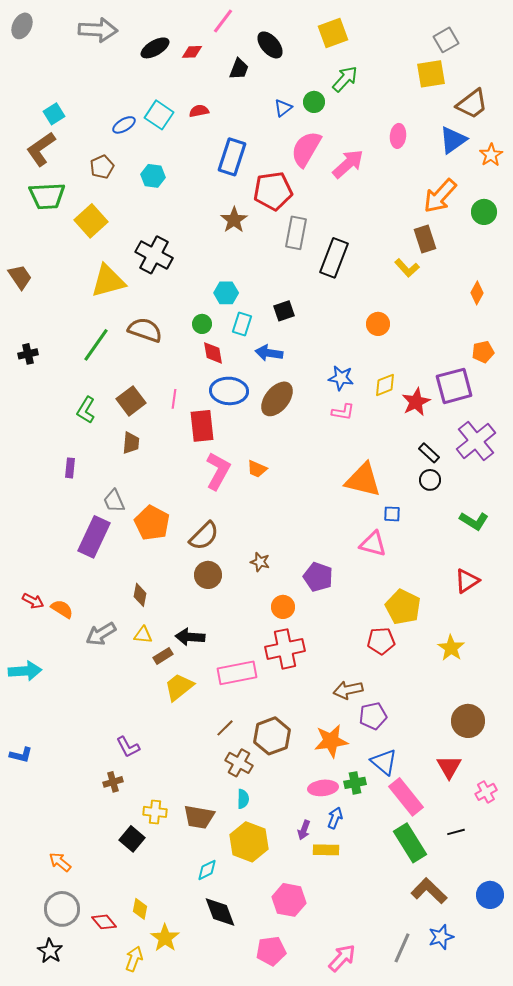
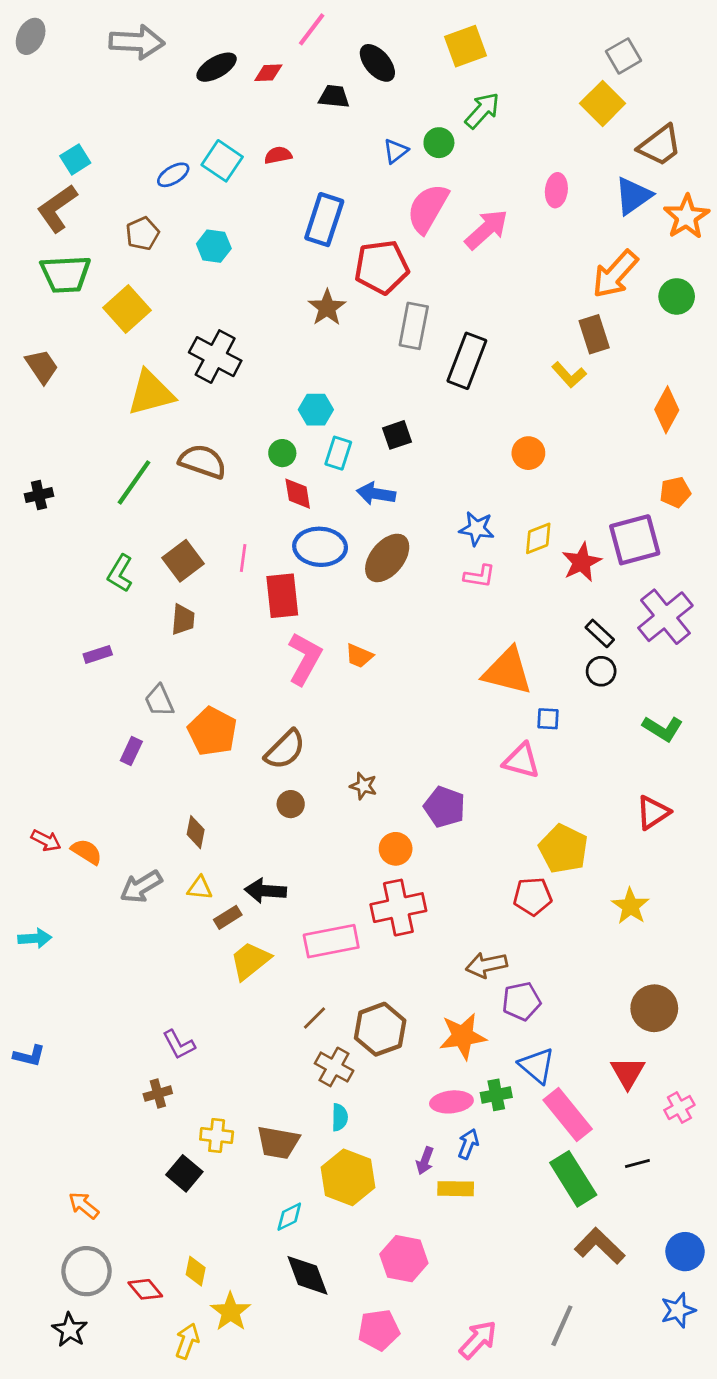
black trapezoid: (239, 69) -> (334, 96), turned -105
yellow square: (431, 74) -> (603, 103), turned -36
orange star: (491, 155) -> (686, 217), size x1.4
brown trapezoid: (20, 277) -> (42, 366), moved
orange diamond: (477, 293) -> (667, 410), size x1.4
purple rectangle: (70, 468) -> (98, 654), turned 66
purple rectangle: (94, 537) -> (131, 751), size x0.5
brown circle: (208, 575) -> (291, 804), size x0.7
cyan arrow: (25, 671) -> (35, 938), size x0.7
blue star: (441, 937) -> (678, 1310), moved

